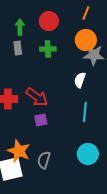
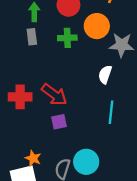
orange circle: (86, 40) -> (97, 26), moved
orange star: (19, 151) -> (33, 158), size x0.6
cyan circle: (88, 154) -> (86, 162), moved

